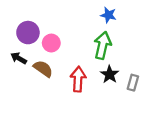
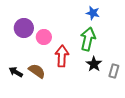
black arrow: (19, 58) -> (16, 72), moved
brown semicircle: (43, 69) -> (37, 71), moved
red arrow: (78, 79) -> (62, 56), moved

